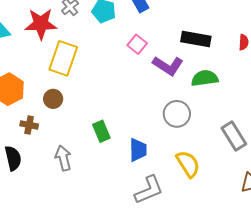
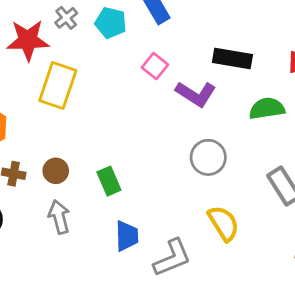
green semicircle: (205, 78) -> (267, 108), moved
brown circle: (53, 99) -> (56, 171), moved
blue trapezoid: (138, 150) -> (127, 236), moved

